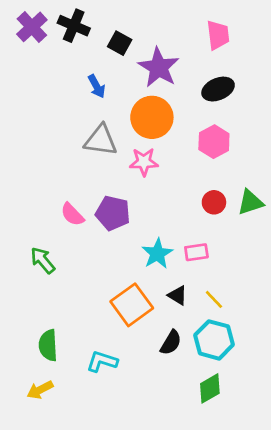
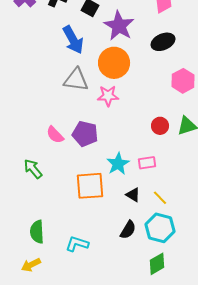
blue arrow: (97, 86) -> (73, 40), size x1.6
pink hexagon: (214, 142) -> (183, 81), moved
orange square: (132, 305) -> (90, 186), moved, turned 32

